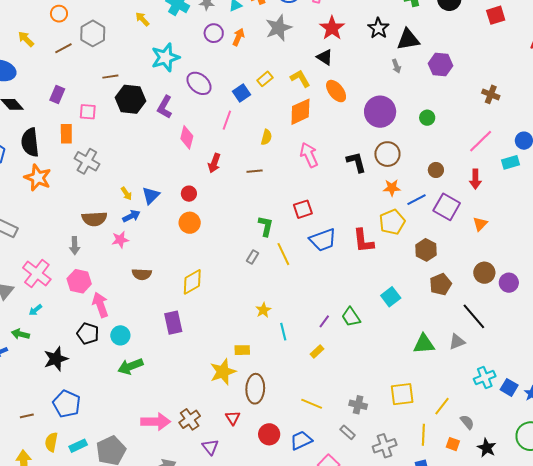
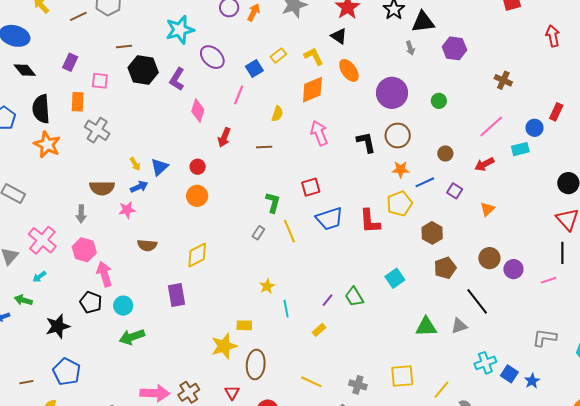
red arrow: (475, 179) -> (484, 164), turned 60
purple square: (447, 207) -> (455, 191), size x0.6

